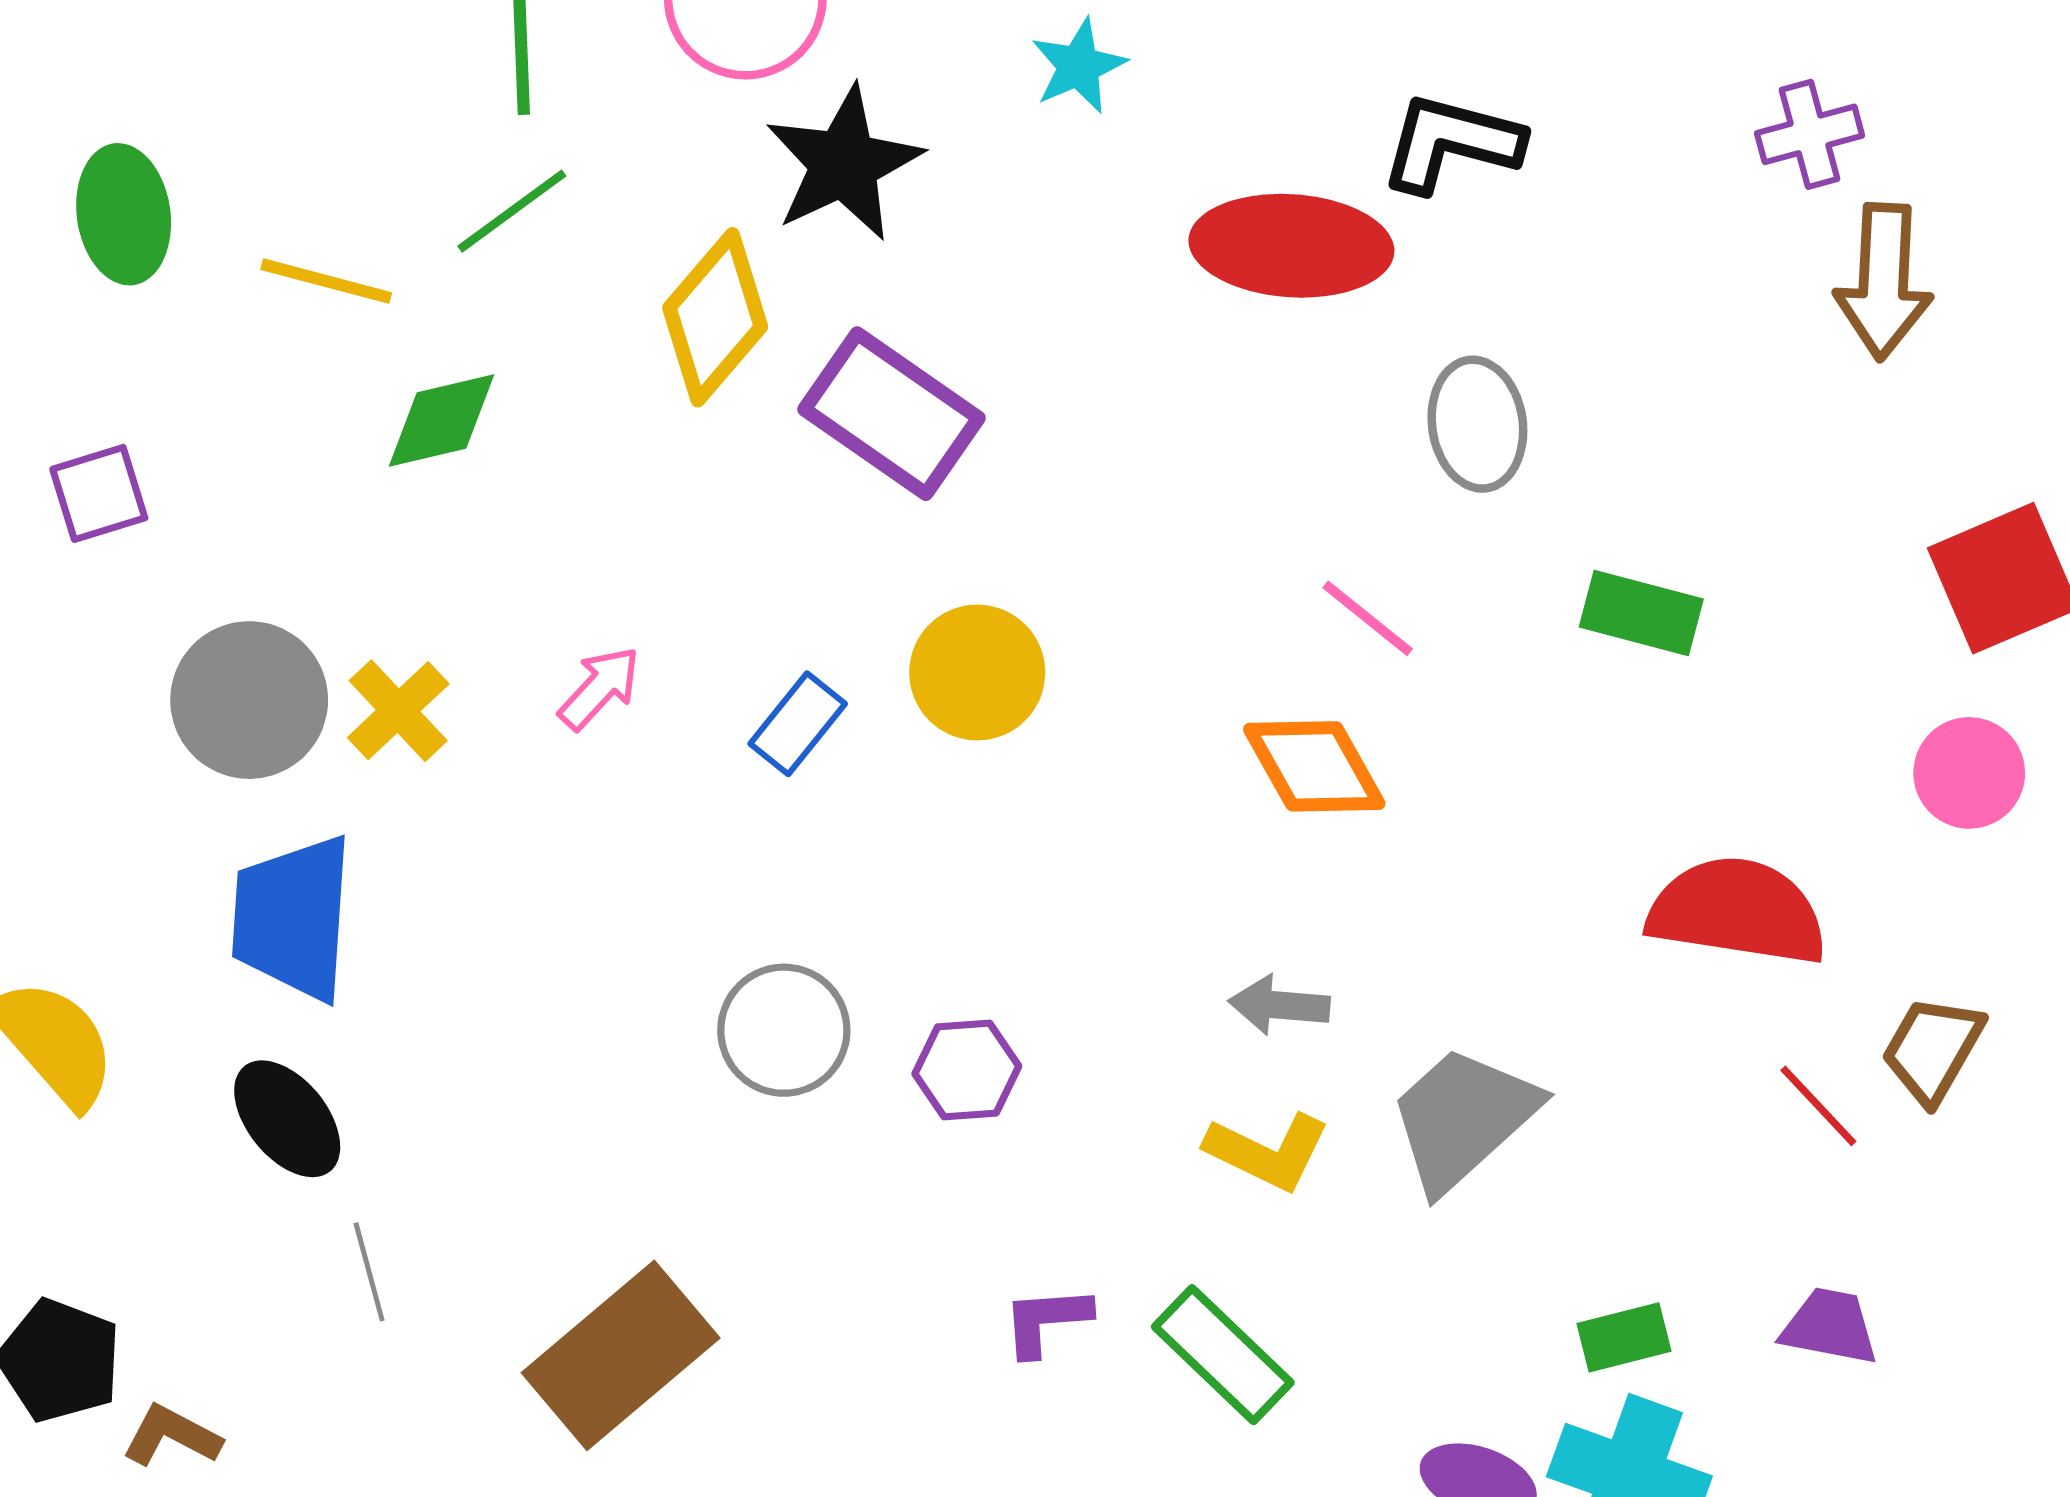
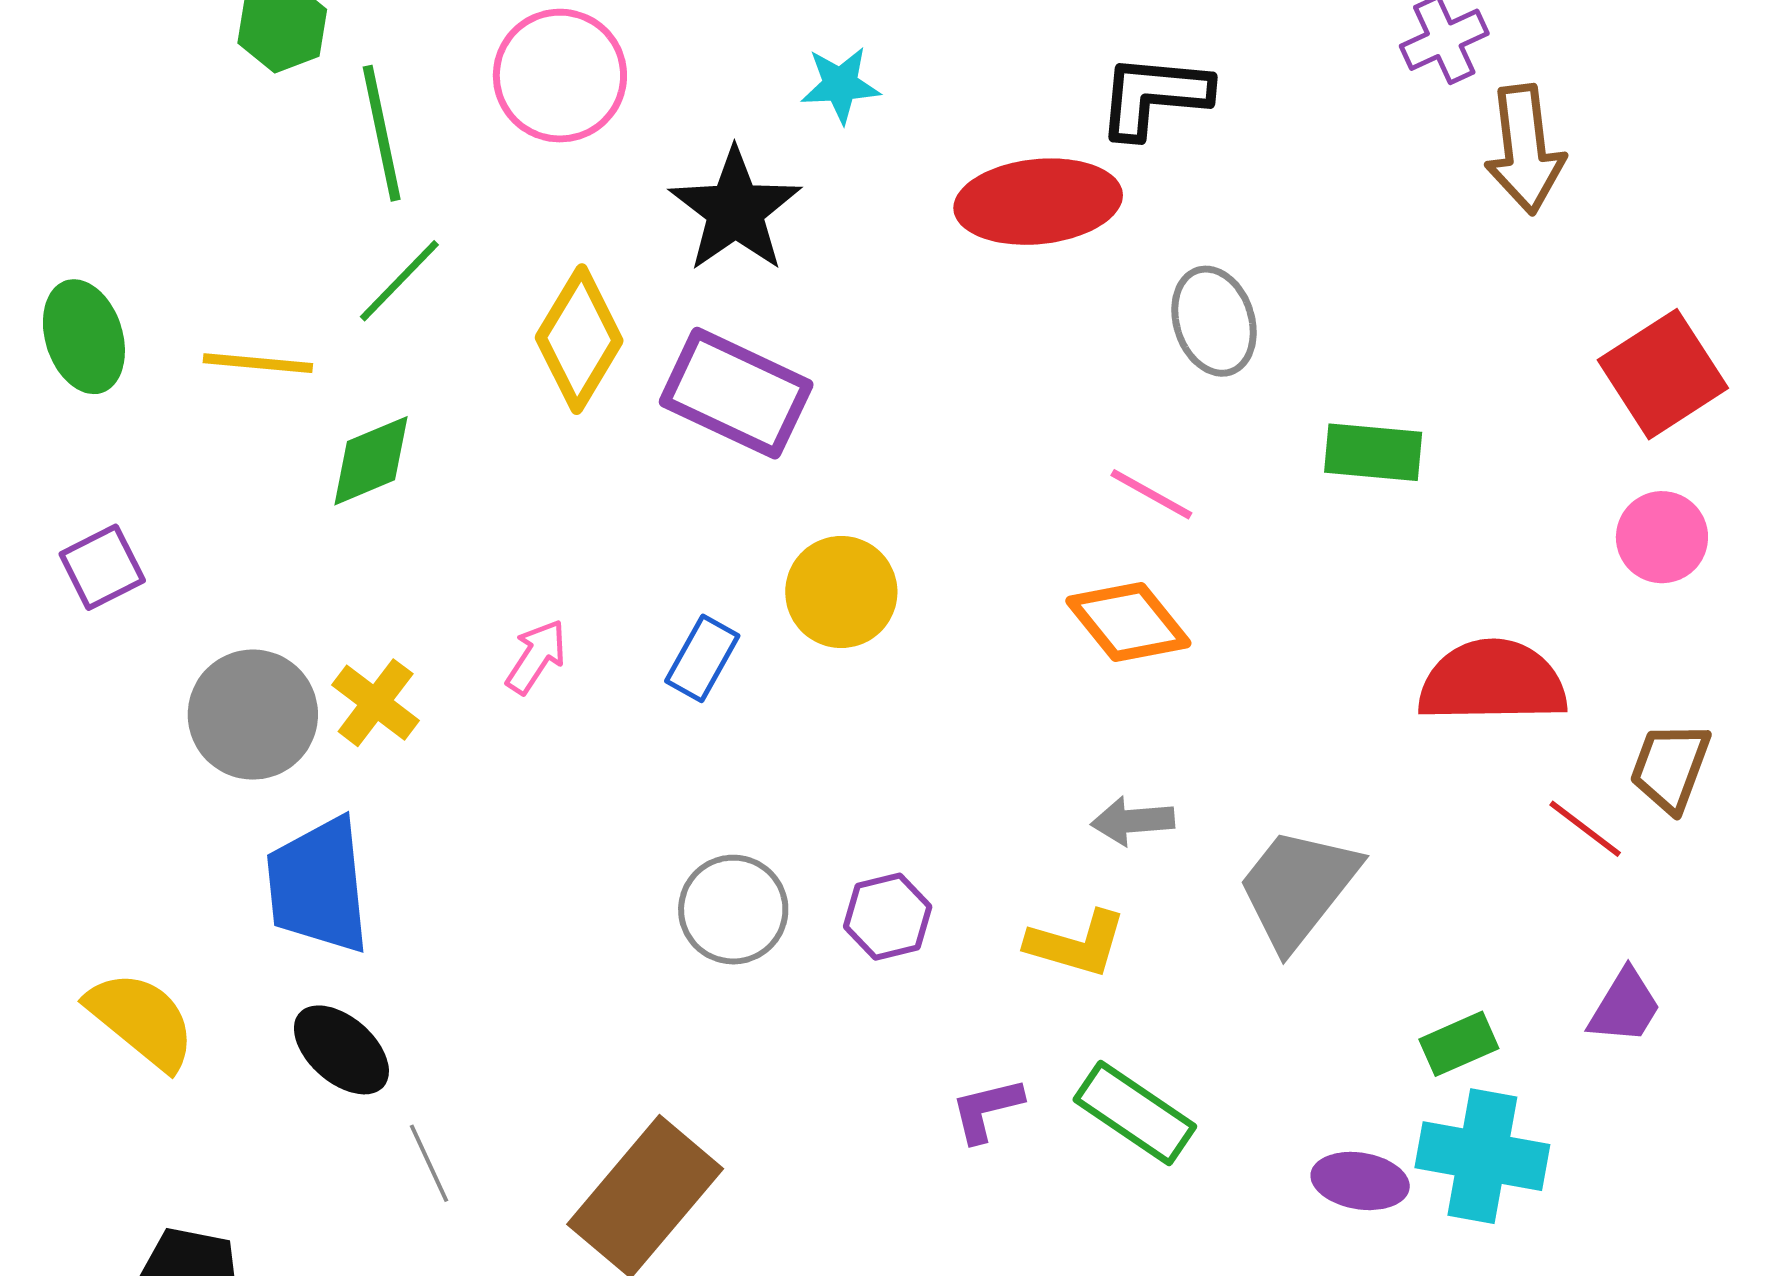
cyan star: (1079, 66) -> (840, 85), turned 30
black star: (844, 164) -> (735, 210), moved
yellow L-shape: (1268, 1152) -> (1076, 944), moved
purple trapezoid: (1830, 1326) -> (1625, 1007), turned 120

